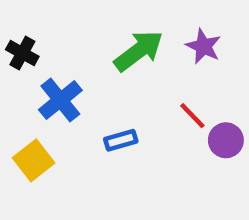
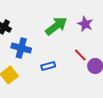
blue cross: (60, 100) -> (21, 48), turned -36

